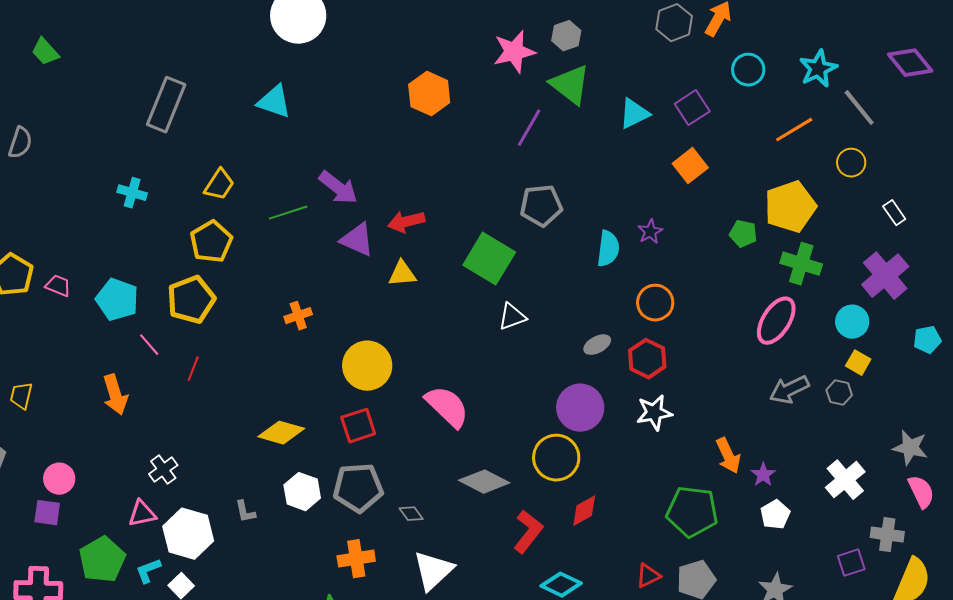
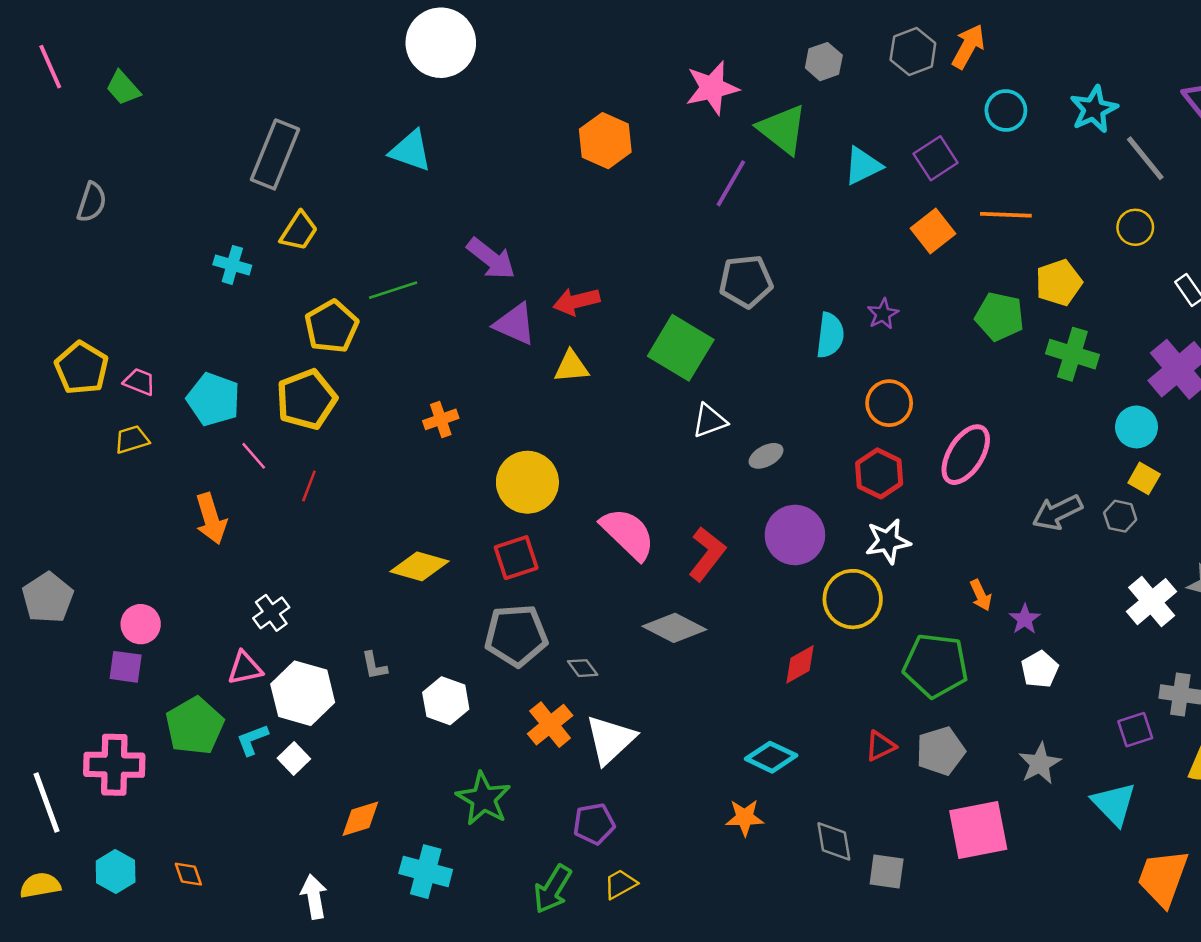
gray hexagon: (566, 36) -> (824, 62), moved
orange line: (794, 130) -> (1006, 215), moved, turned 33
yellow trapezoid: (219, 185) -> (299, 231), moved
yellow pentagon: (790, 207) -> (1059, 283), size x0.7
green line: (288, 213) -> (393, 290), moved
green pentagon: (743, 234) -> (1000, 316), size x1.4
pink ellipse: (776, 321) -> (966, 455), moved
gray ellipse: (597, 345) -> (766, 456), moved
yellow trapezoid: (21, 396) -> (132, 440), moved, turned 60
orange arrow: (728, 456) -> (981, 595), size x0.7
yellow circle: (556, 458) -> (853, 599), moved
white cross: (845, 480) -> (1152, 602), moved
white hexagon: (302, 492) -> (446, 701), moved
red L-shape: (528, 532) -> (707, 554), moved
orange cross: (356, 559) -> (550, 725), moved, turned -30

